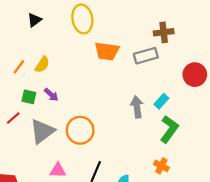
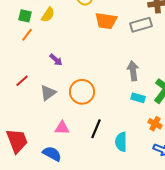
yellow semicircle: (42, 65) -> (48, 15), moved
green square: (29, 97) -> (25, 16), moved
cyan rectangle: (161, 101) -> (138, 98), moved, turned 64
gray triangle: (42, 131) -> (48, 93), size x0.7

